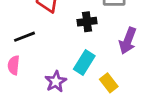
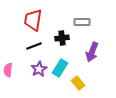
black line: (24, 37) -> (34, 46), moved
purple star: (56, 81) -> (39, 69), moved

